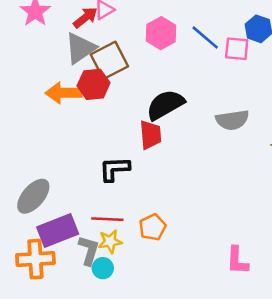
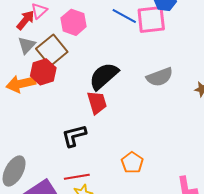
pink hexagon: (161, 33) -> (74, 22), moved
gray triangle: (80, 48) -> (27, 45), size x0.7
pink square: (237, 49) -> (151, 20), size x1.4
orange pentagon: (153, 227) -> (132, 163), moved

